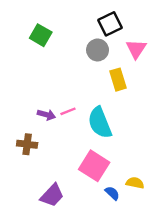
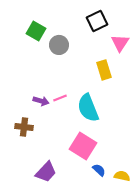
gray circle: (98, 50) -> (59, 45), moved
yellow semicircle: (135, 183) -> (122, 176), moved

